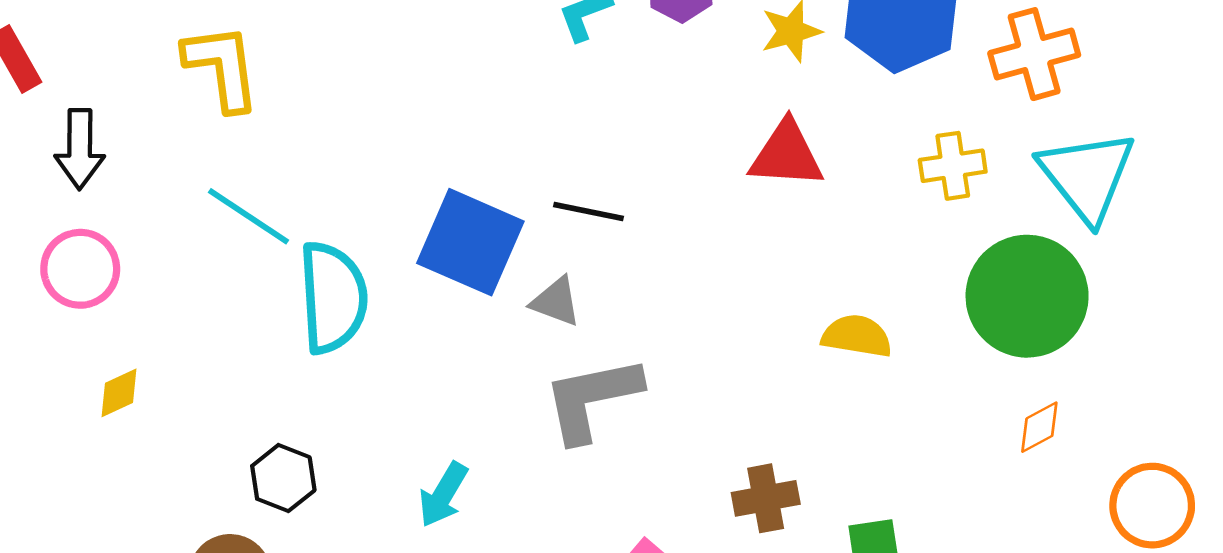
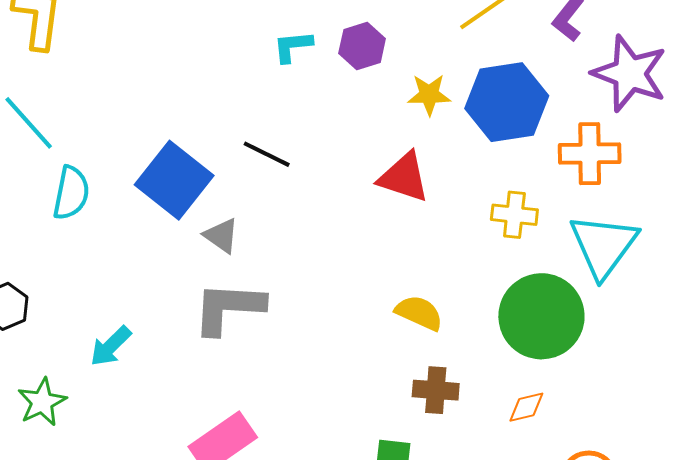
black line: (589, 212) -> (267, 154), moved
cyan semicircle: (333, 297) -> (71, 193), size x0.7
brown cross: (766, 498) -> (436, 390), moved

